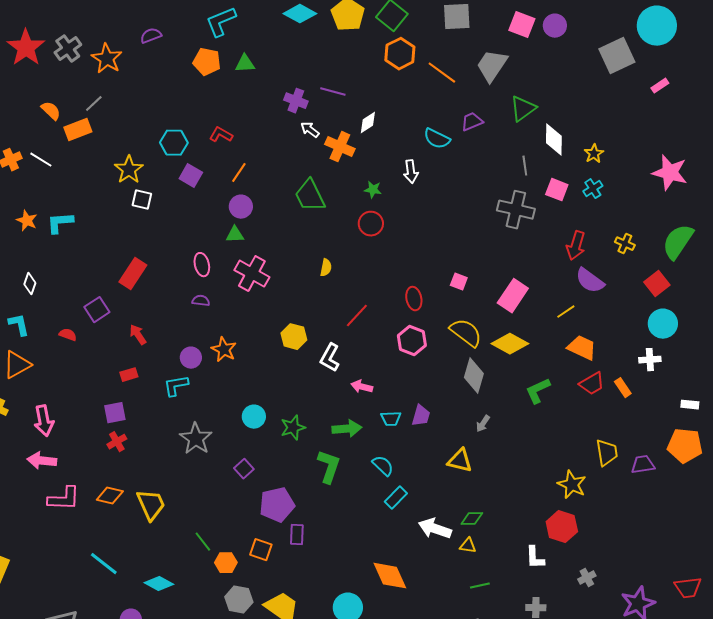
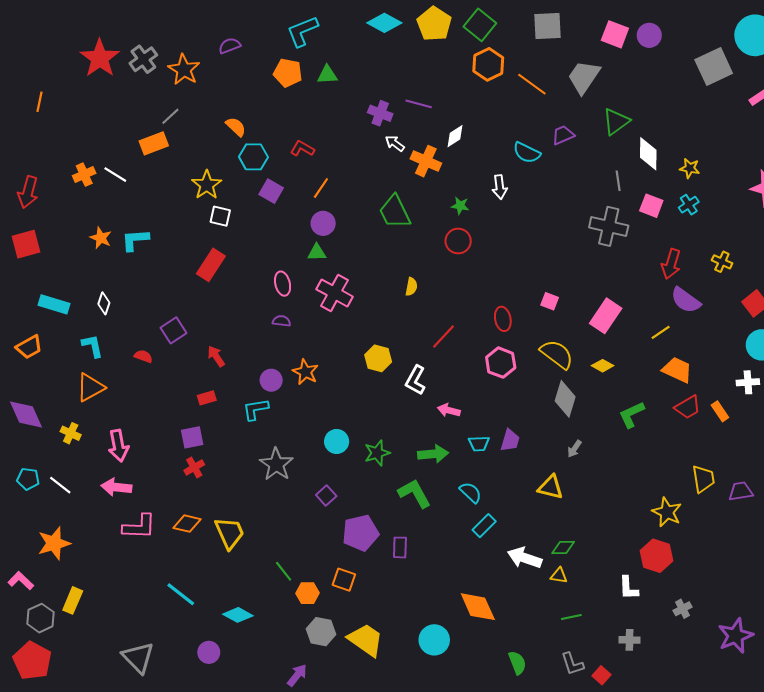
orange semicircle: (51, 111) -> (236, 127), moved
yellow star: (594, 154) -> (690, 168), turned -30
red rectangle: (133, 274) -> (211, 265), moved
yellow diamond: (510, 344) -> (603, 366), size x0.6
green L-shape: (329, 467) -> (414, 493), turned -48
purple rectangle: (297, 535) -> (400, 547), moved

